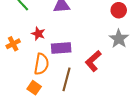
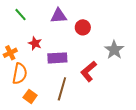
red circle: (119, 10) -> (83, 27), moved
orange semicircle: (41, 64) -> (20, 74), moved

